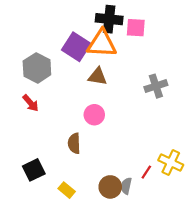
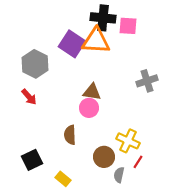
brown triangle: (97, 76) -> (92, 92), moved
yellow cross: (171, 163) -> (128, 141), moved
brown circle: (110, 187) -> (104, 157), moved

